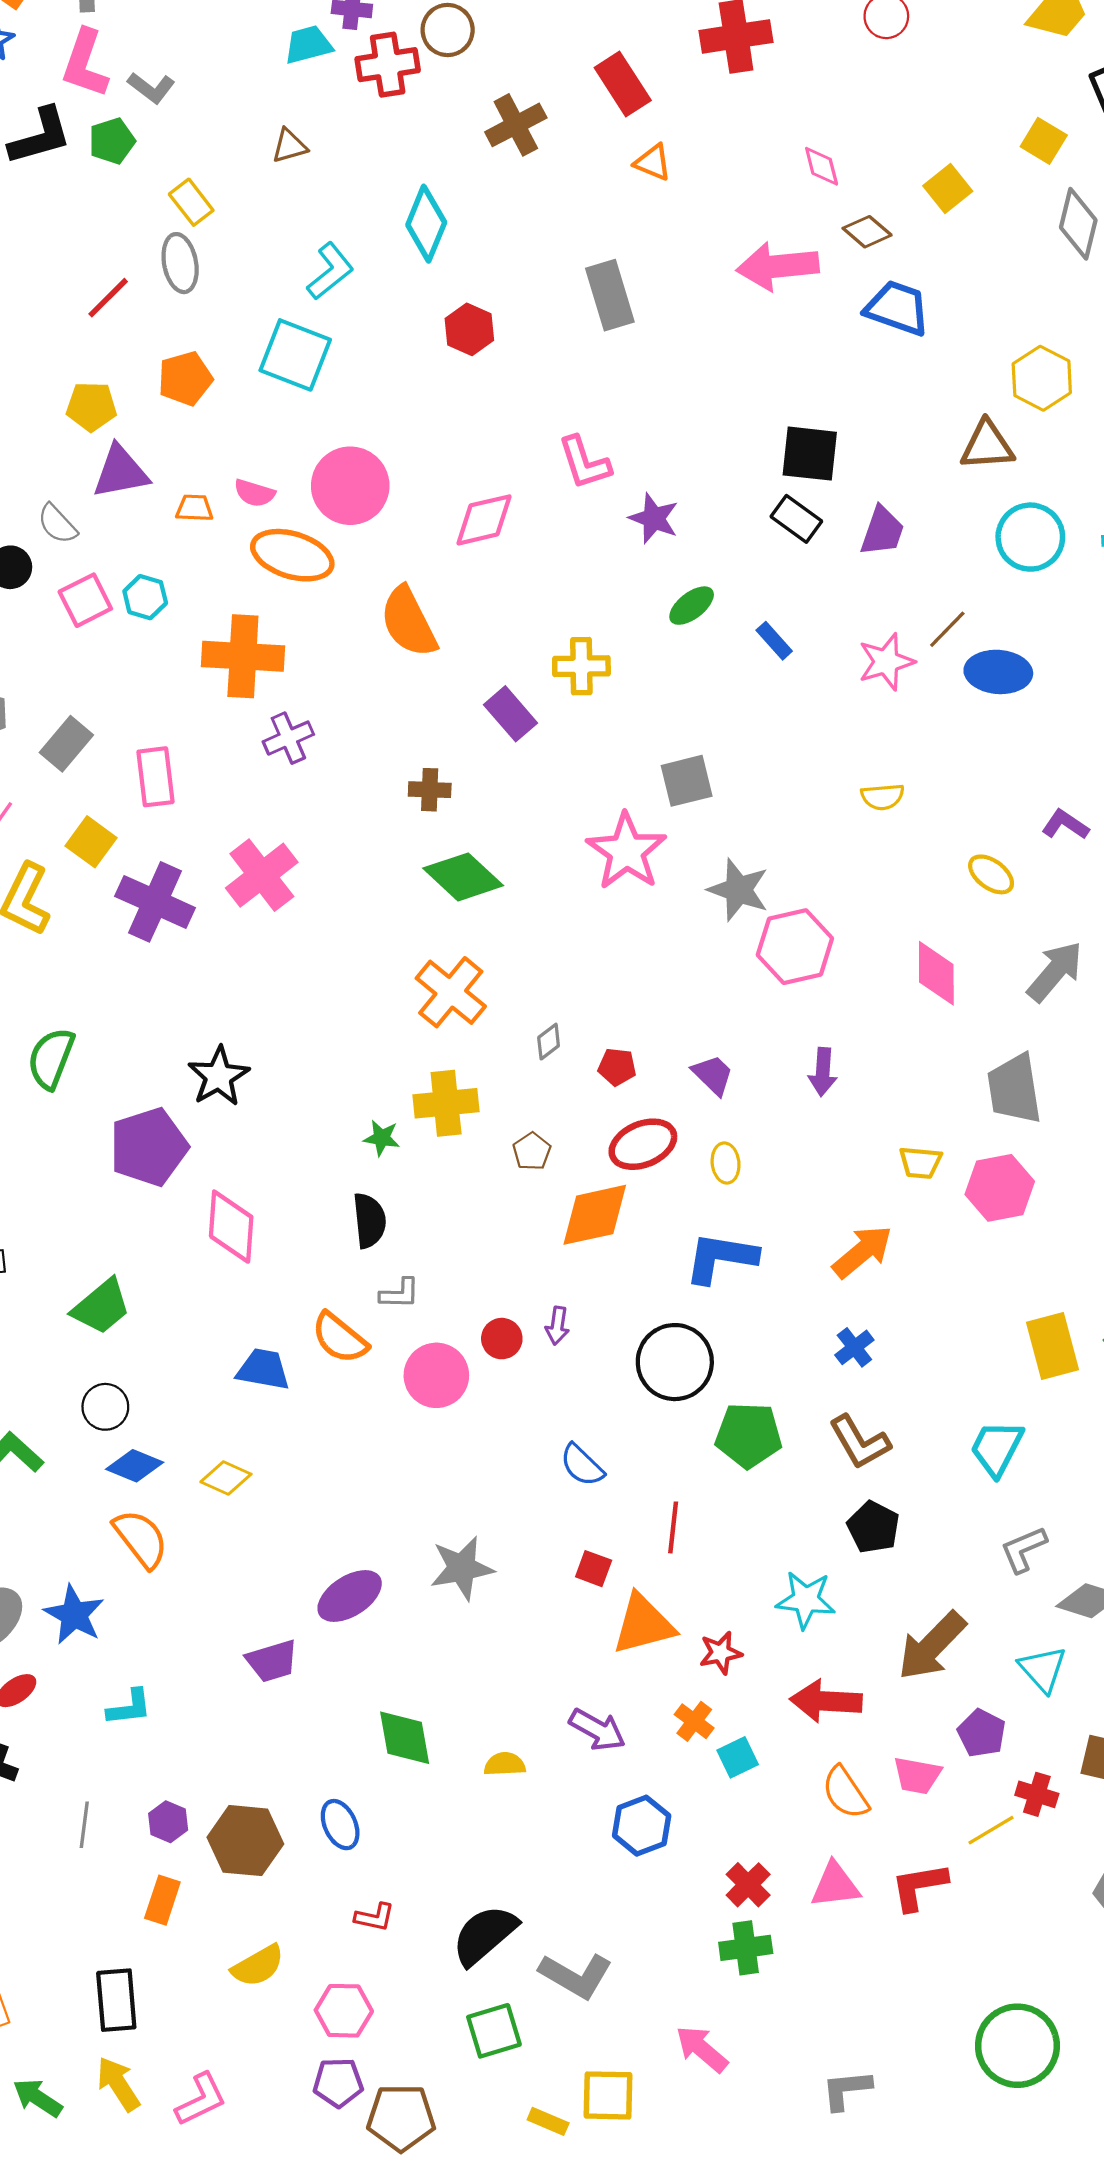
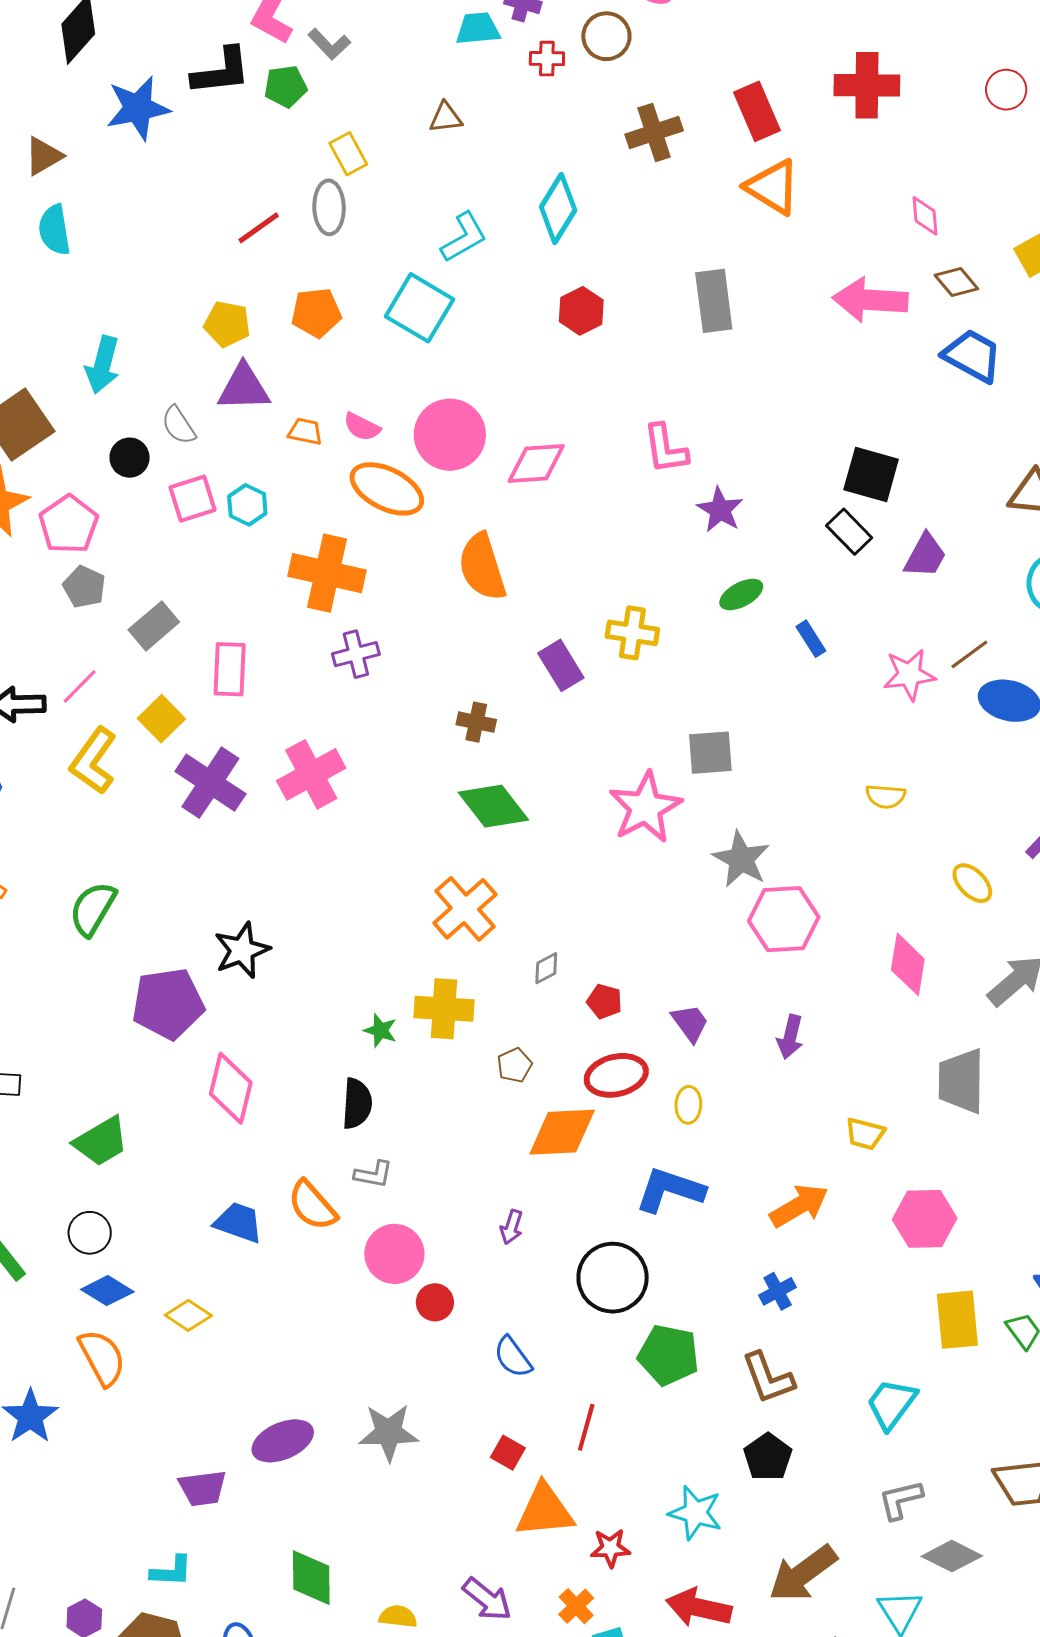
red cross: (388, 65) -> (547, 59), size x0.6
orange triangle: (653, 162) -> (773, 187), size x1.6
pink diamond: (484, 520) -> (536, 463), moved
pink hexagon: (1000, 1188) -> (925, 1219), moved
red circle: (502, 1339) -> (435, 1302), moved
cyan L-shape: (129, 1707) -> (171, 1571), moved

